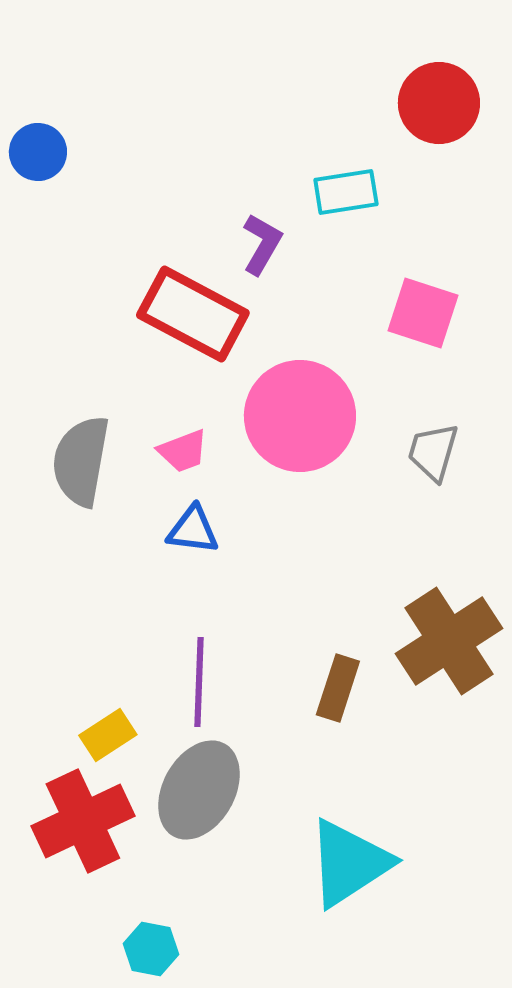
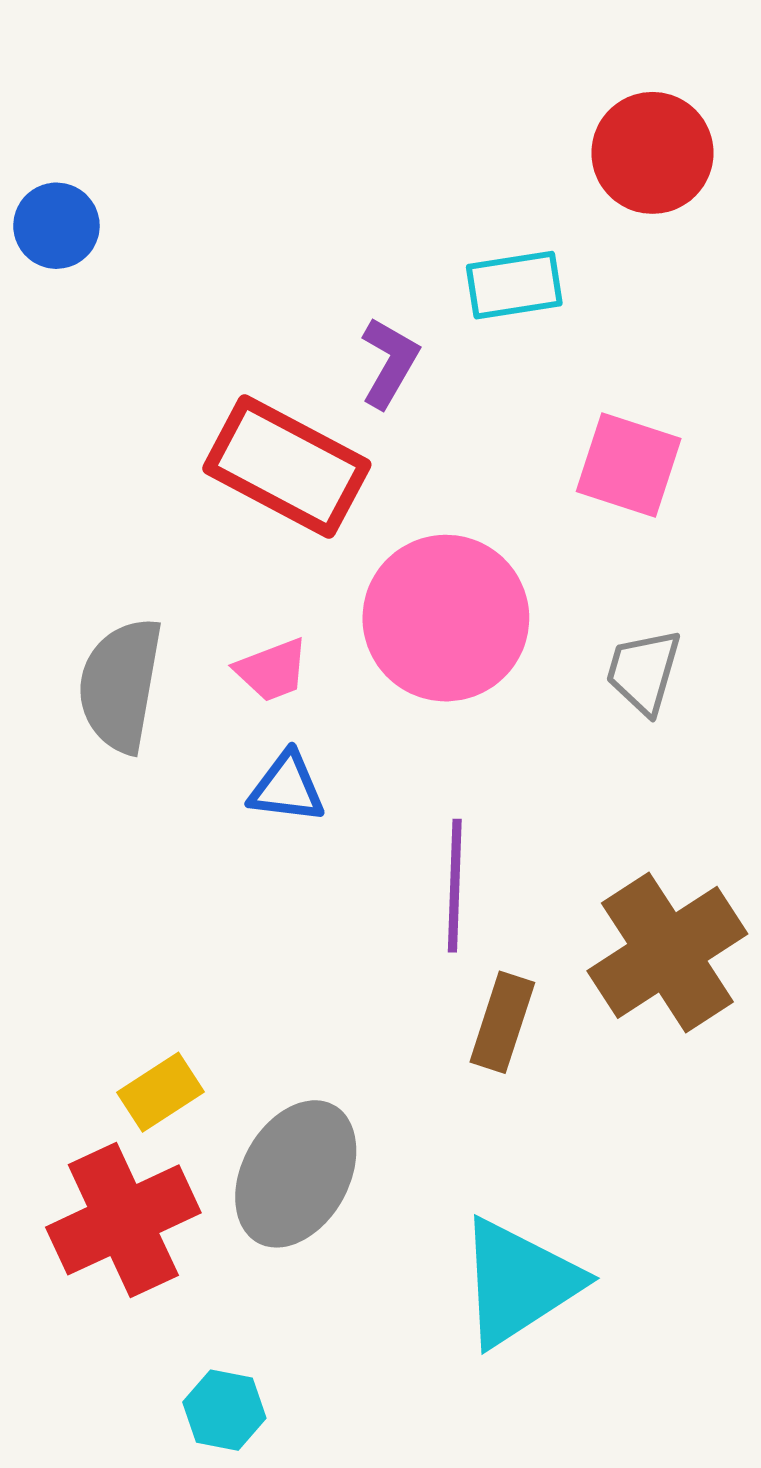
purple line: (199, 682) -> (455, 886), moved

